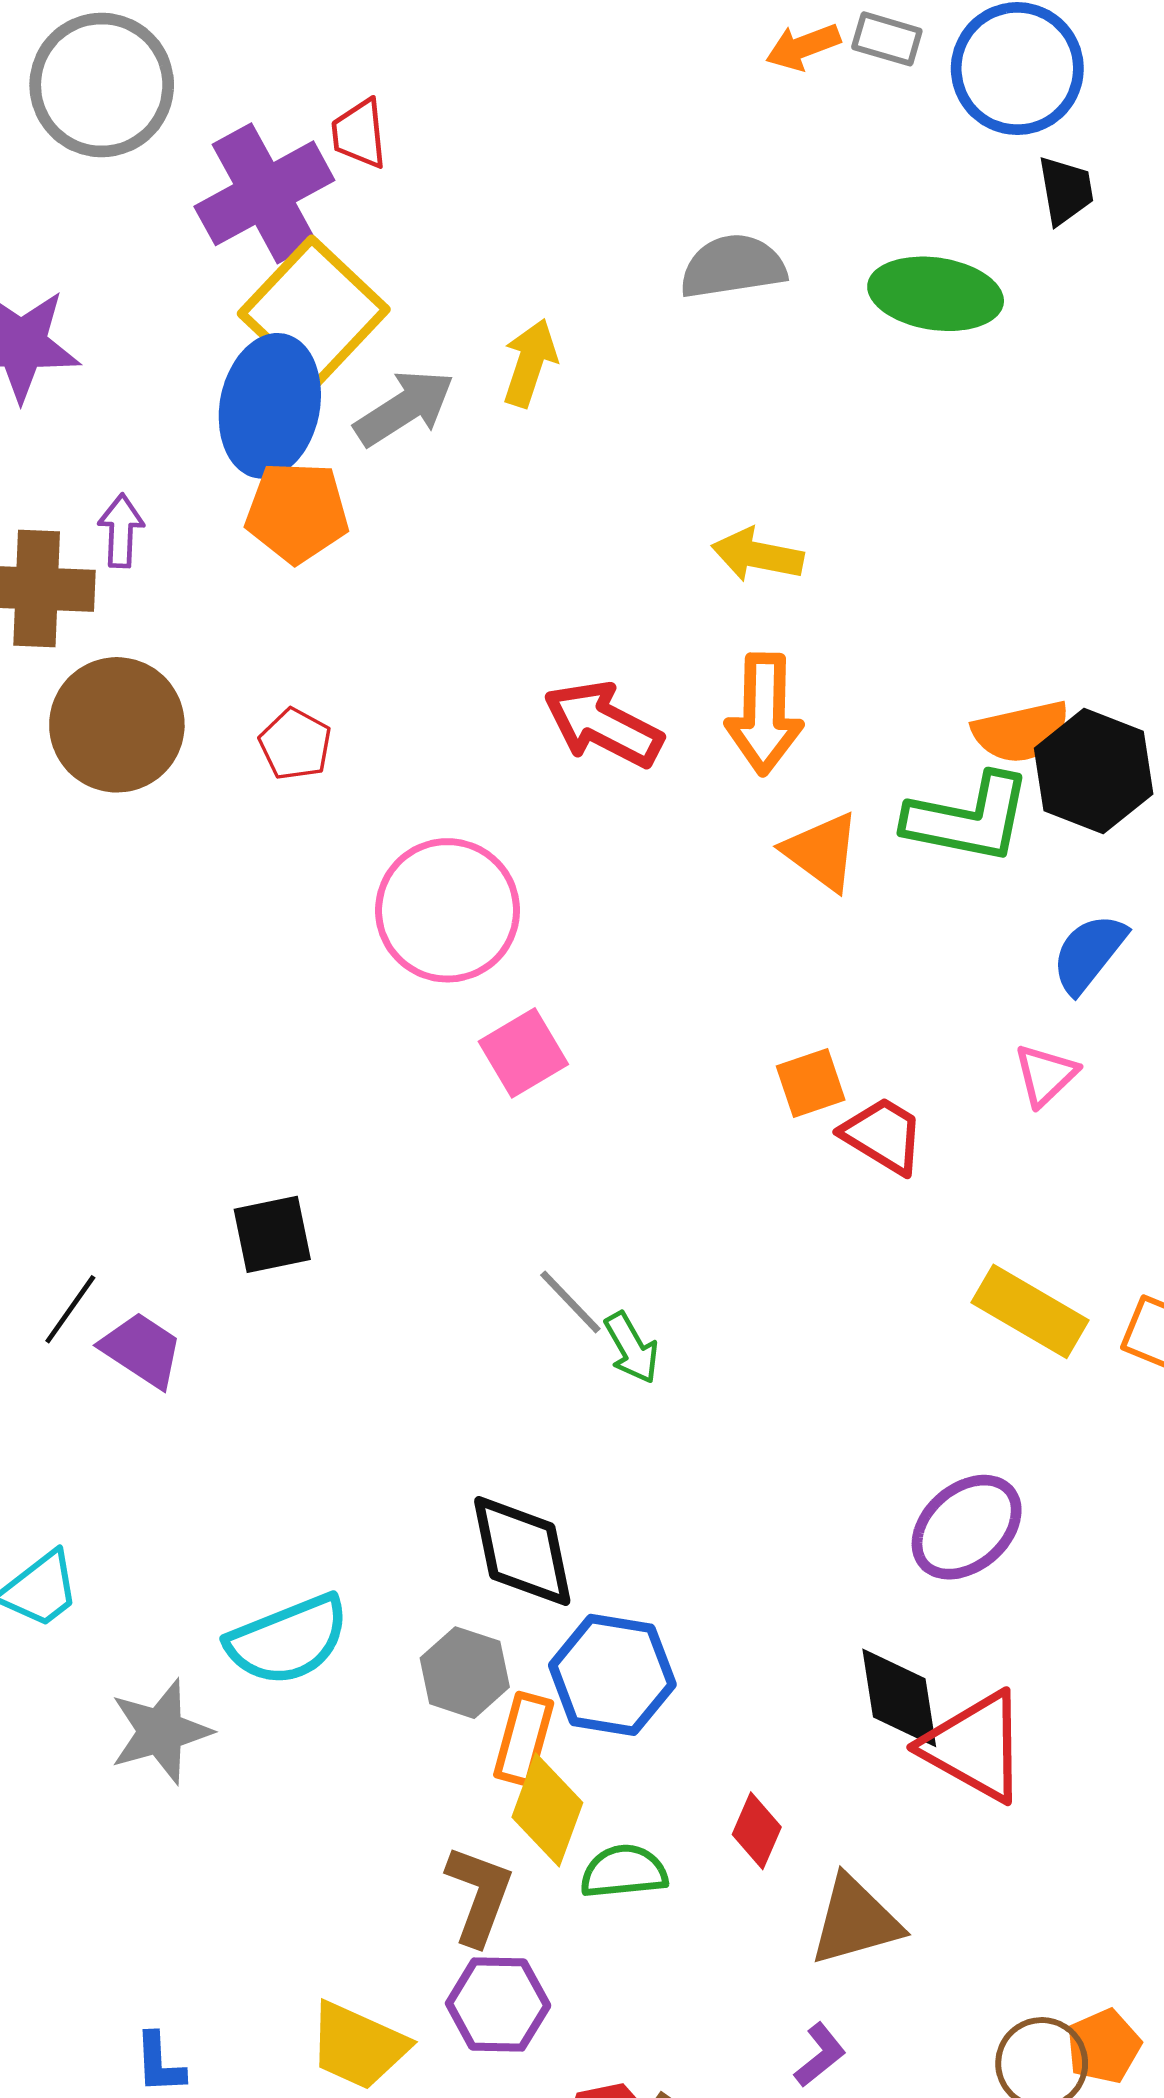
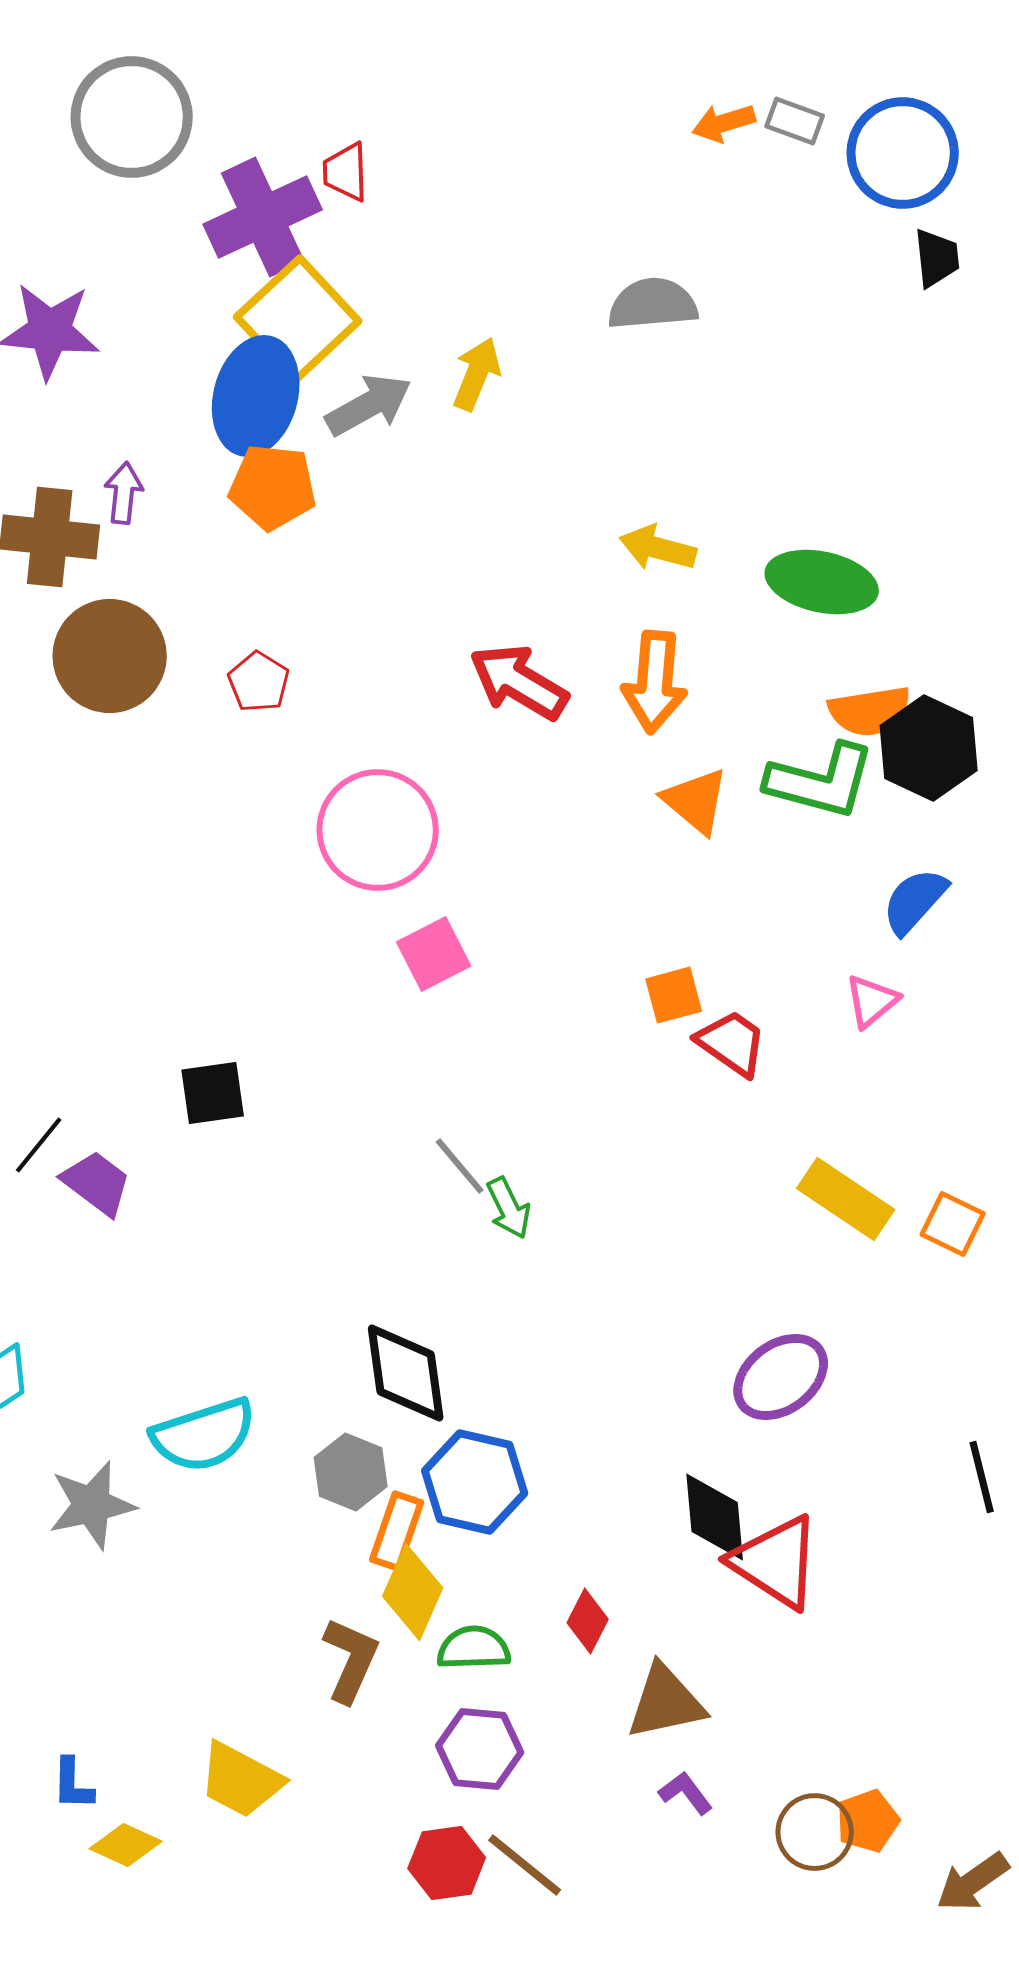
green ellipse: (936, 294) -> (822, 582), moved
purple hexagon: (498, 2004) -> (480, 1749), moved
purple L-shape: (820, 2055) -> (686, 1793), moved, turned -92

